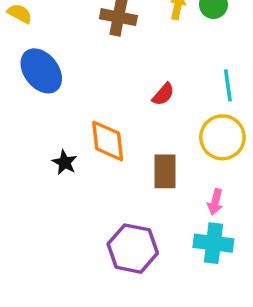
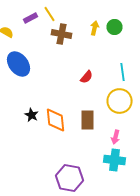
orange diamond: (108, 141) -> (56, 120), moved
purple hexagon: (133, 249) -> (70, 178), moved

